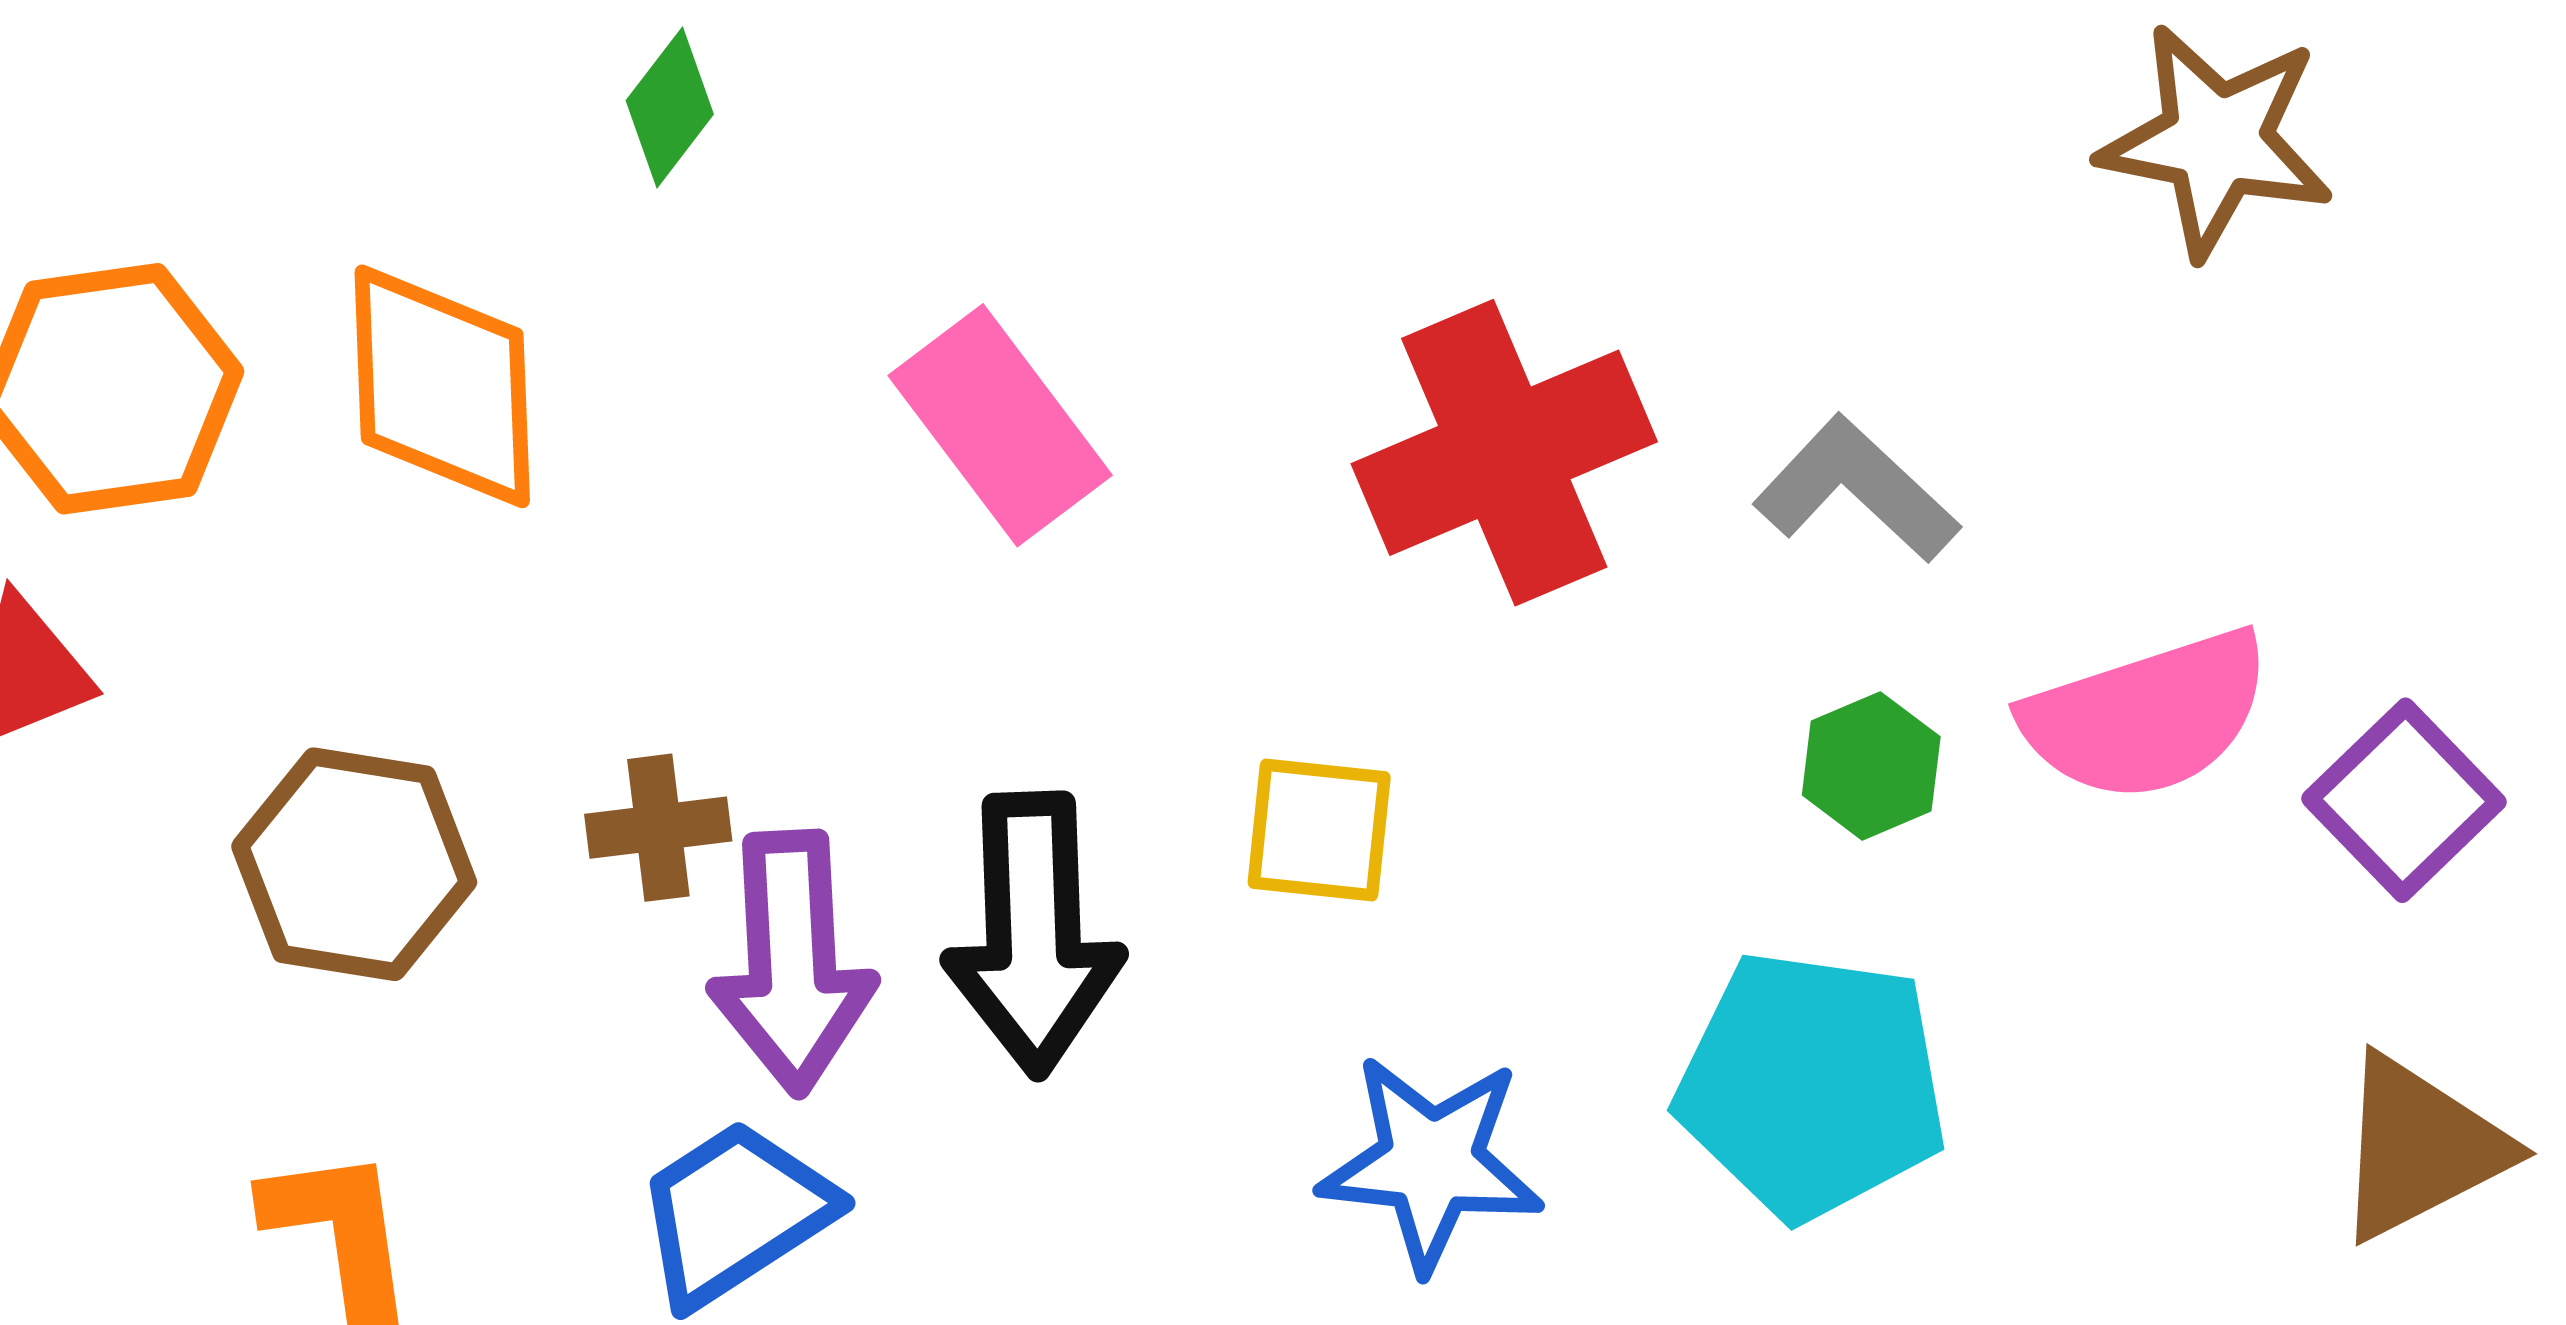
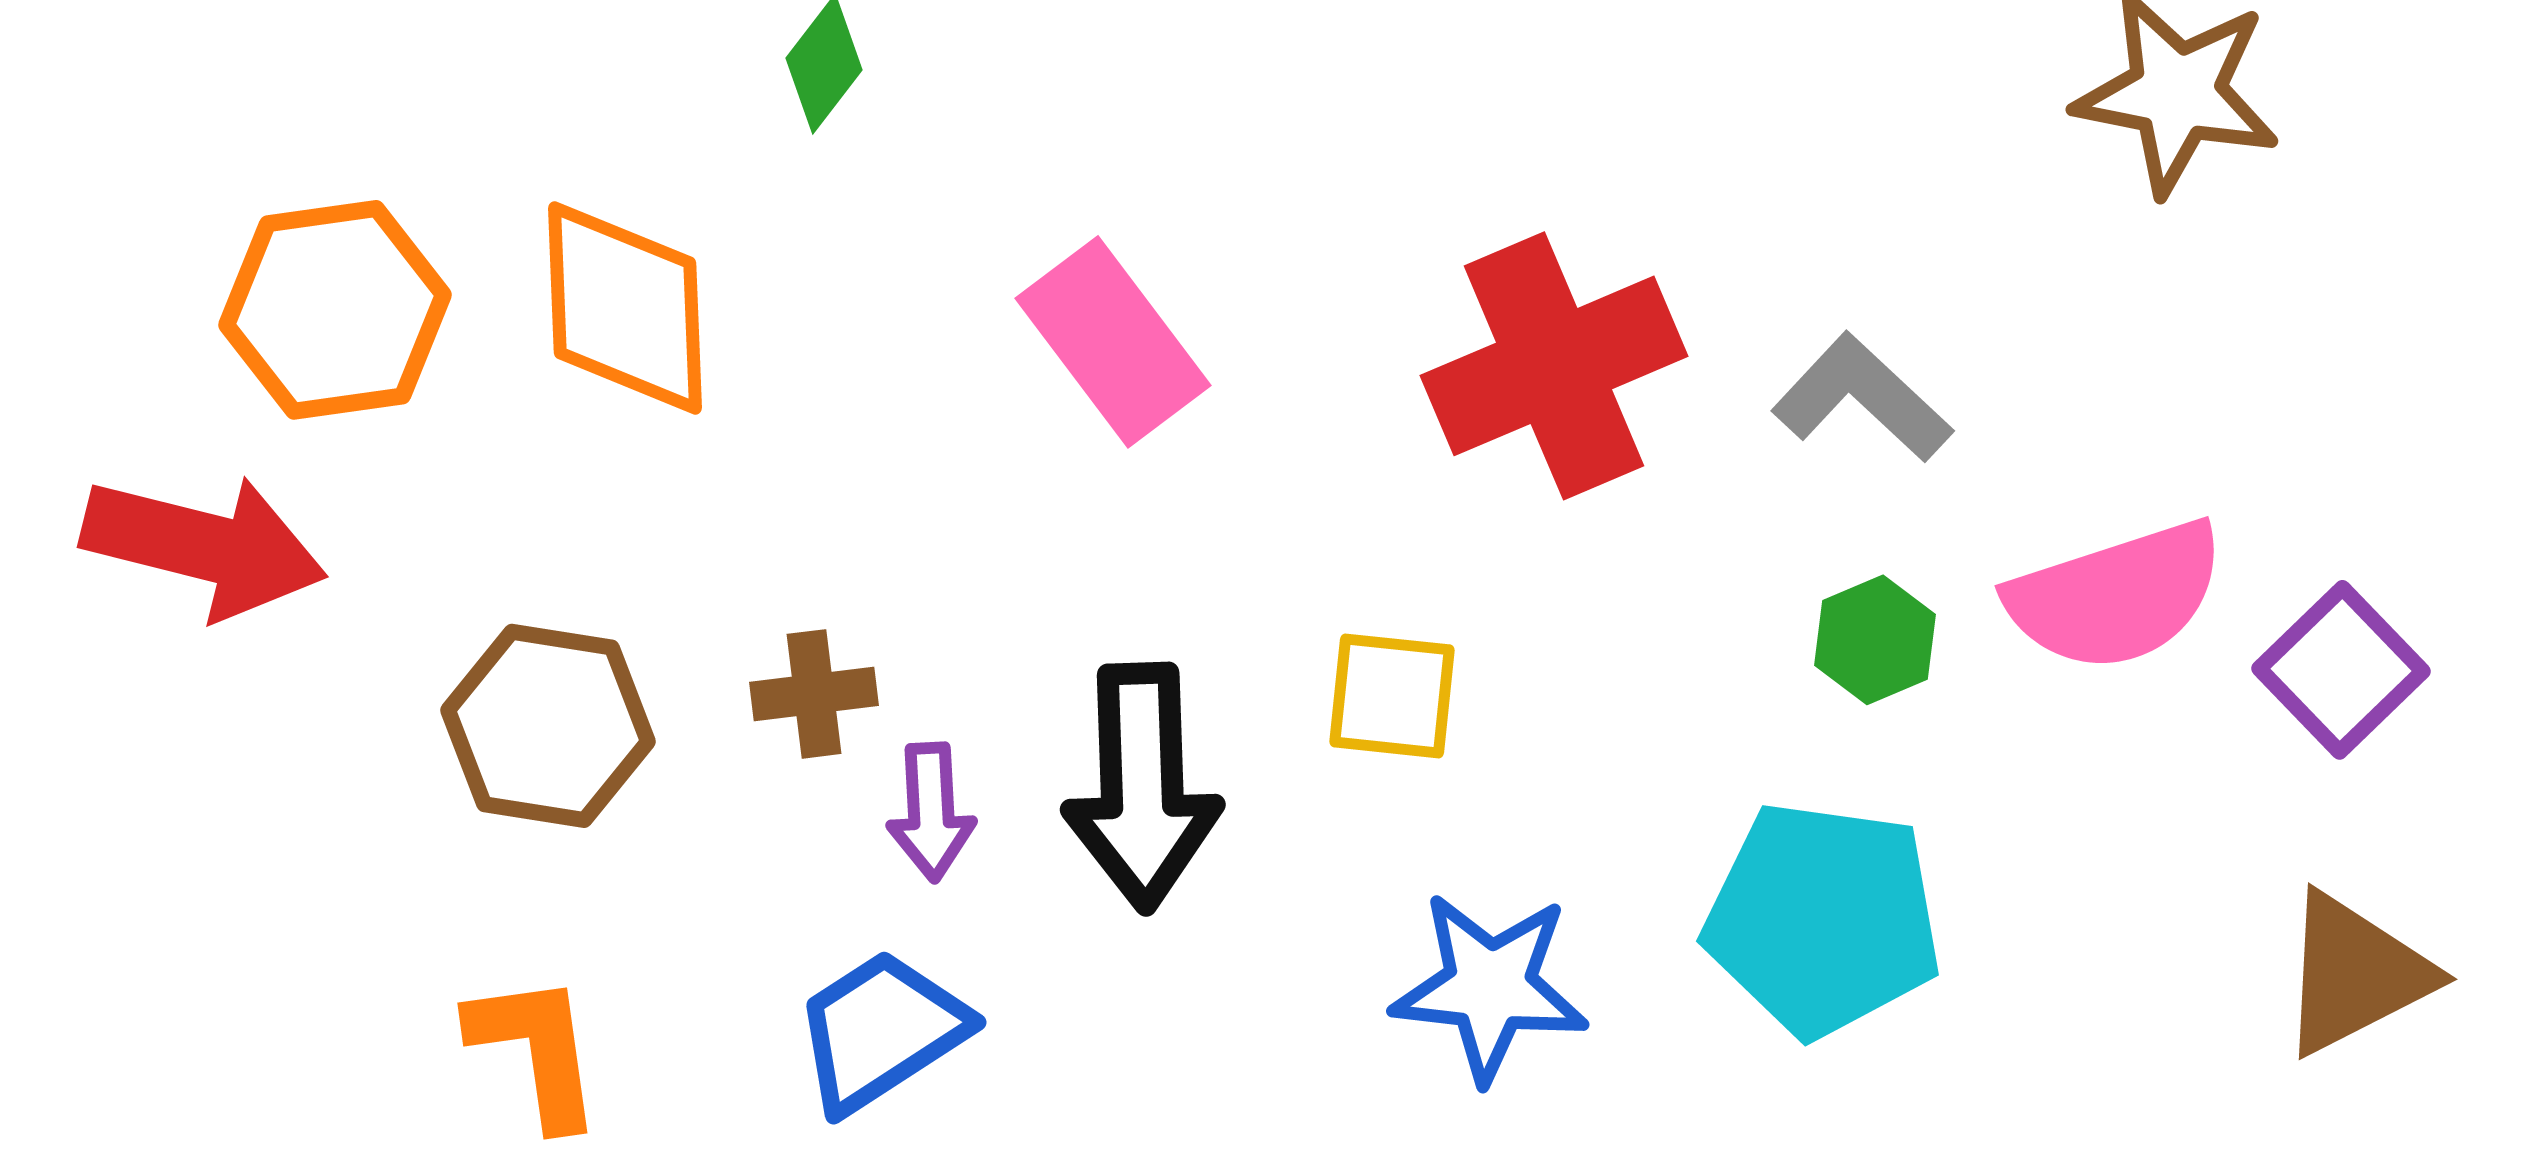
purple arrow: (792, 963) -> (931, 812), size x0.6

